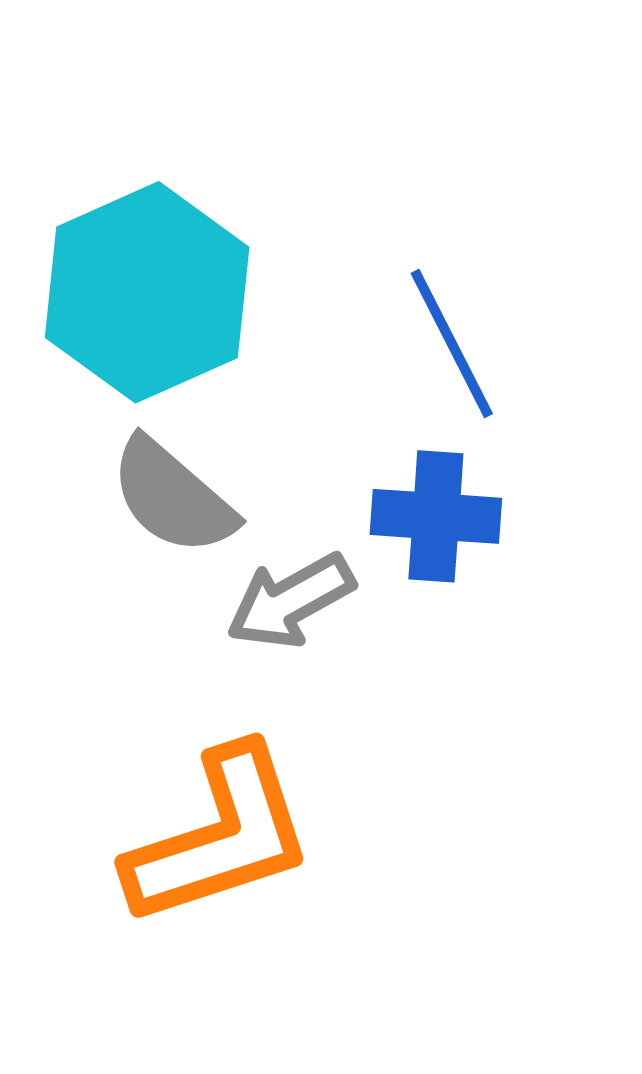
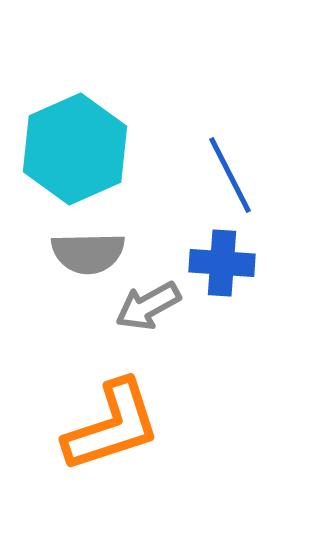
gray semicircle: (173, 497) -> (88, 253), turned -42

